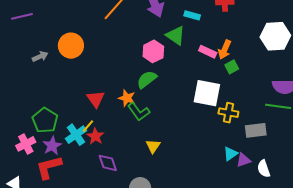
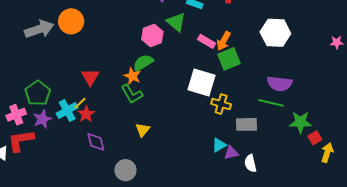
gray arrow: (40, 56) -> (39, 29), size x1.8
green square: (232, 67) -> (229, 59), size x1.6
orange star: (127, 98) -> (132, 76), moved
red L-shape: (49, 167) -> (21, 141), moved

